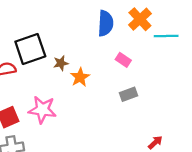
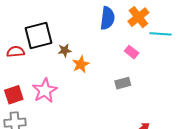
pink rectangle: (123, 60) -> (132, 52), moved
pink star: (42, 110) -> (45, 91), turned 30

